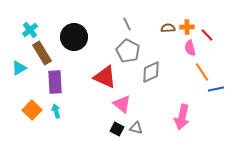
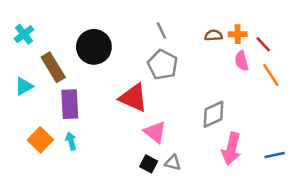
cyan cross: (30, 30) -> (24, 34), moved
gray diamond: (151, 72) -> (214, 114), moved
orange line: (202, 72) -> (271, 75), moved
blue line: (216, 89) -> (275, 155), moved

